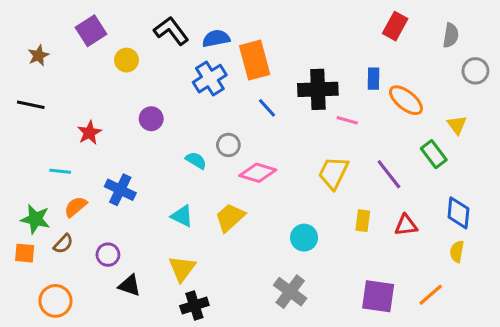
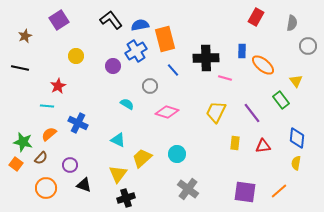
yellow circle: (126, 60) -> (76, 56), moved
purple circle: (151, 119) -> (113, 66), moved
gray circle: (228, 145) -> (150, 86), moved
cyan line: (60, 171) -> (47, 106), moved
yellow trapezoid: (230, 218) -> (142, 158), moved
cyan circle: (304, 238) -> (177, 154), moved
orange square: (25, 253) -> (16, 164), turned 32
orange circle: (55, 301) -> (46, 188), moved

